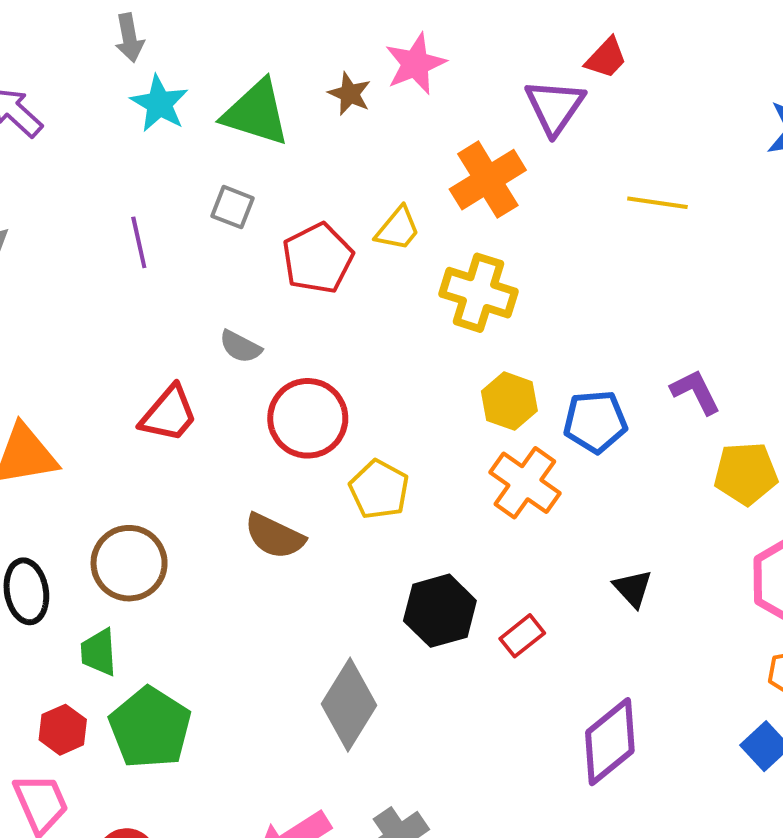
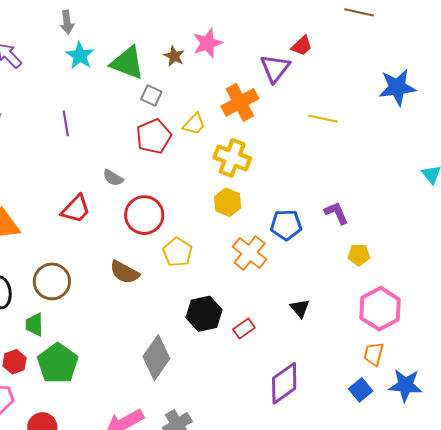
gray square: (232, 207) -> (151, 95), moved
yellow hexagon: (509, 401) -> (228, 202), moved
yellow pentagon: (746, 473) -> (359, 255), size x0.7

